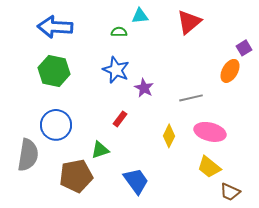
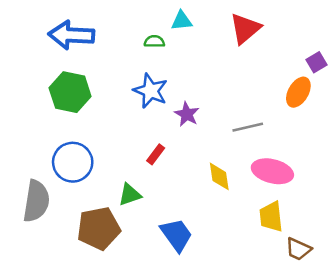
yellow diamond: (169, 136) -> (219, 176), turned -35
yellow trapezoid: (209, 167) -> (271, 217), turned 45

